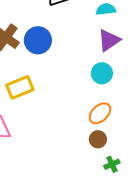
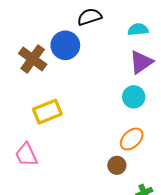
blue circle: (38, 40) -> (65, 45), moved
brown circle: (98, 139) -> (117, 165), moved

